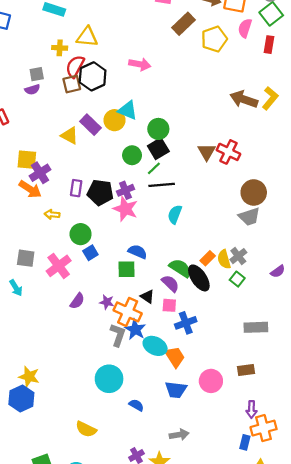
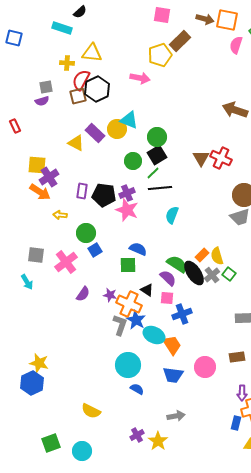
yellow pentagon: (214, 39) -> (160, 55), moved
gray cross: (238, 256) -> (212, 275), moved
cyan circle: (109, 379) -> (128, 365), moved

